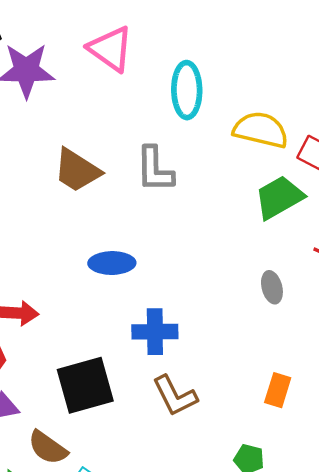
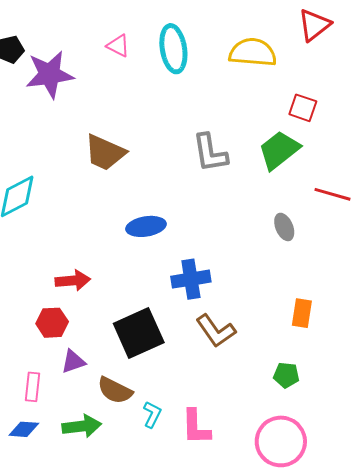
pink triangle: (111, 49) -> (118, 46), size x0.6
cyan ellipse: (187, 90) -> (173, 49), moved
yellow semicircle: (261, 130) -> (253, 52), moved
gray L-shape: (155, 169) -> (210, 153), moved

